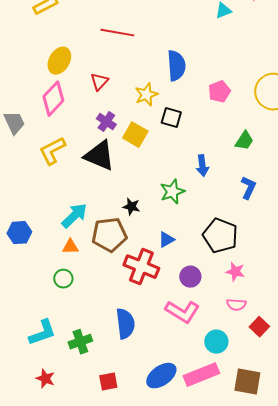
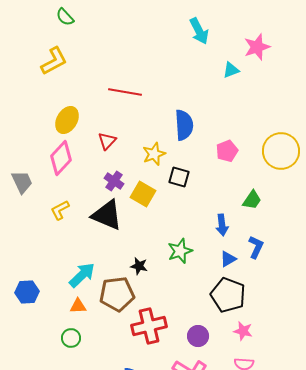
yellow L-shape: (52, 151) -> (60, 210), size x0.7
blue arrow: (202, 166) -> (222, 225), moved
blue triangle: (166, 240) -> (228, 259), moved
red cross: (141, 267) -> (149, 326), turned -36

